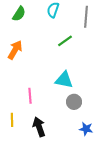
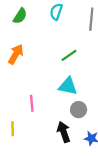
green line: (65, 41) -> (69, 55), moved
black arrow: (39, 127) -> (64, 132), moved

